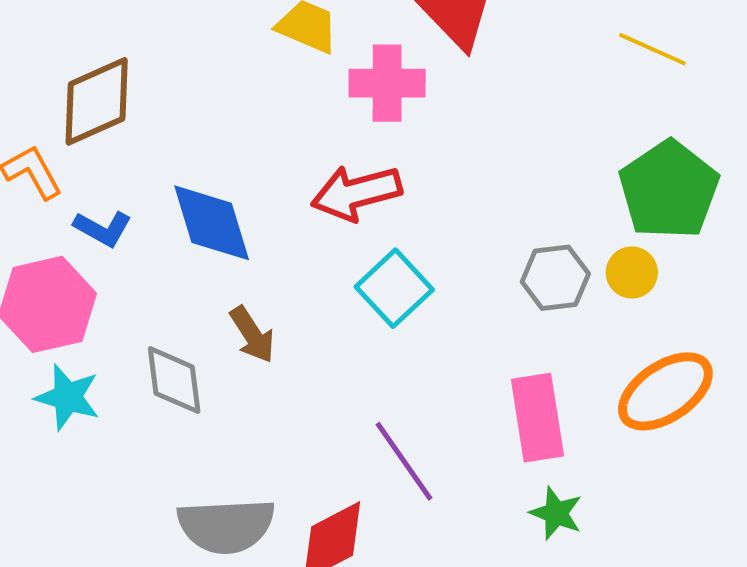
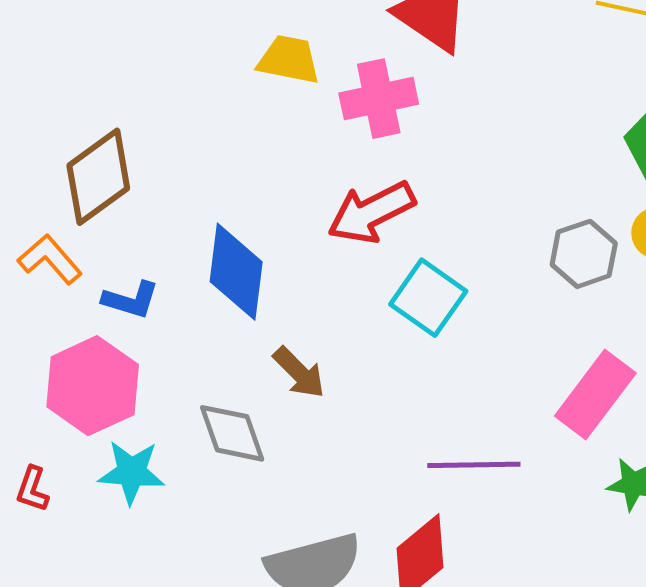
blue diamond: (212, 223) -> (236, 272), turned 36
pink rectangle: (537, 418) -> (595, 395), turned 58
purple line: (404, 461) -> (474, 465), turned -44

